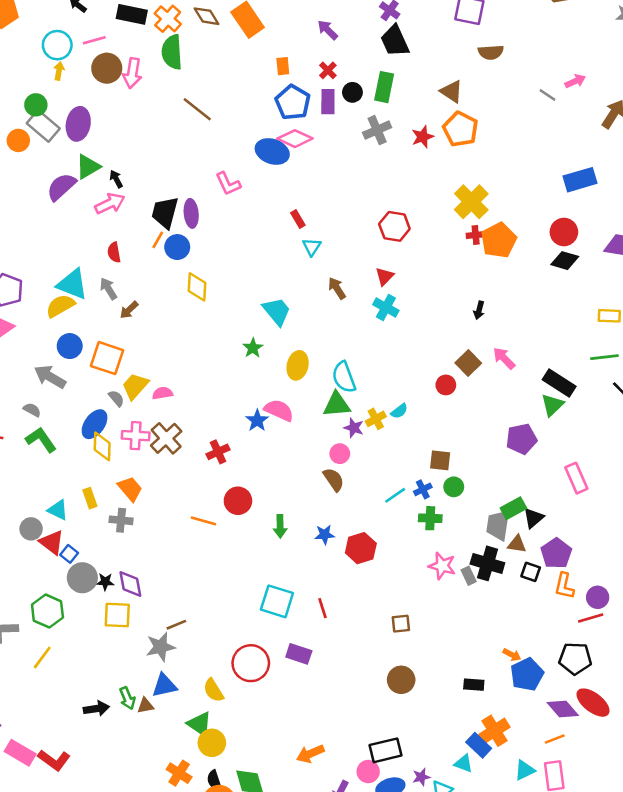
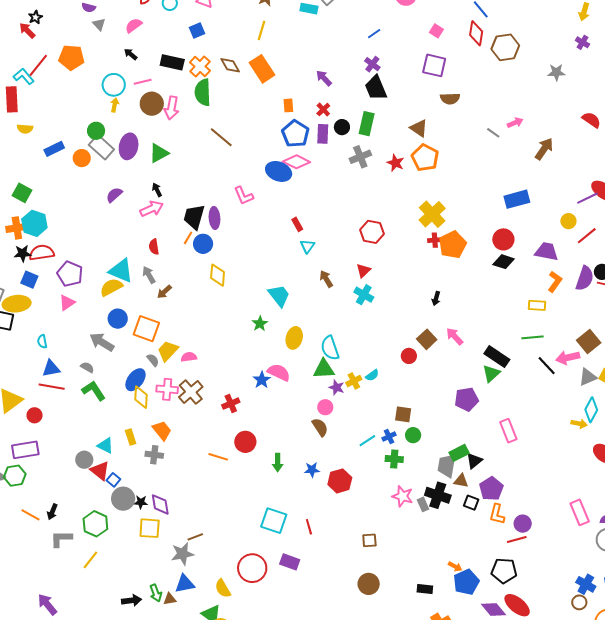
red star: (423, 137) -> (396, 163), turned -30
green triangle: (88, 167) -> (159, 153), moved
purple semicircle: (61, 187) -> (114, 195), size x0.7

